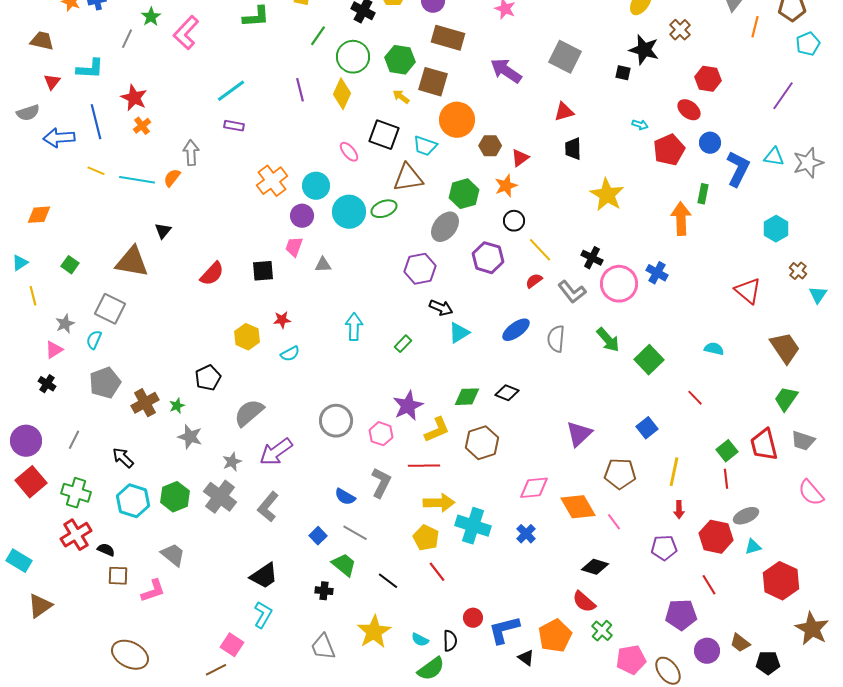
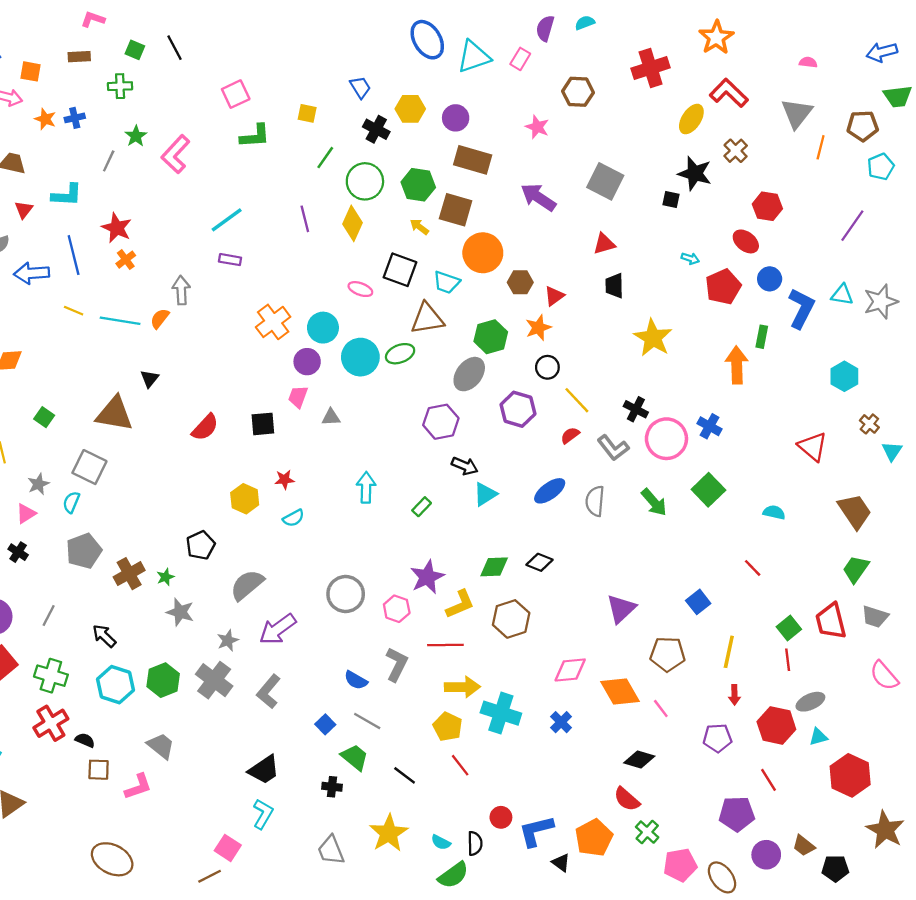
pink ellipse: (349, 152) -> (360, 289), turned -30
green square: (649, 360) -> (708, 490), moved

